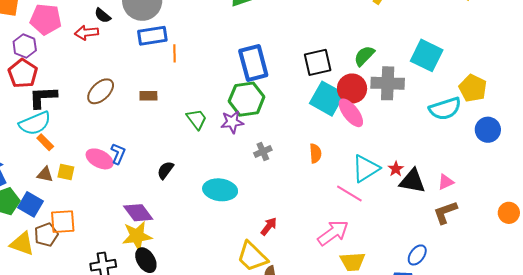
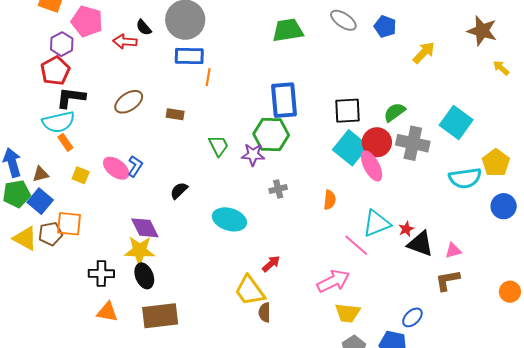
brown triangle: (45, 174) -> (41, 174), moved, turned -36

